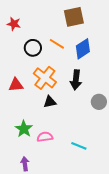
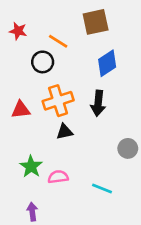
orange line: (57, 44) -> (58, 41), moved
orange cross: (45, 78) -> (58, 101), turned 35
gray circle: (99, 102) -> (128, 148), moved

